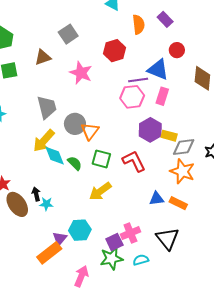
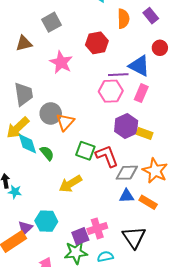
gray diamond: (184, 147) -> (127, 173), moved
green square: (101, 159) -> (85, 151), moved

